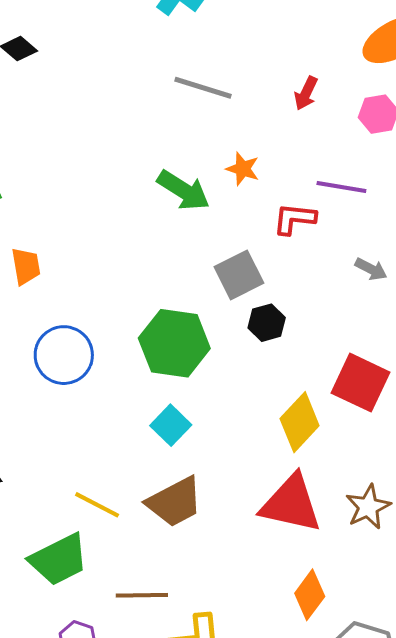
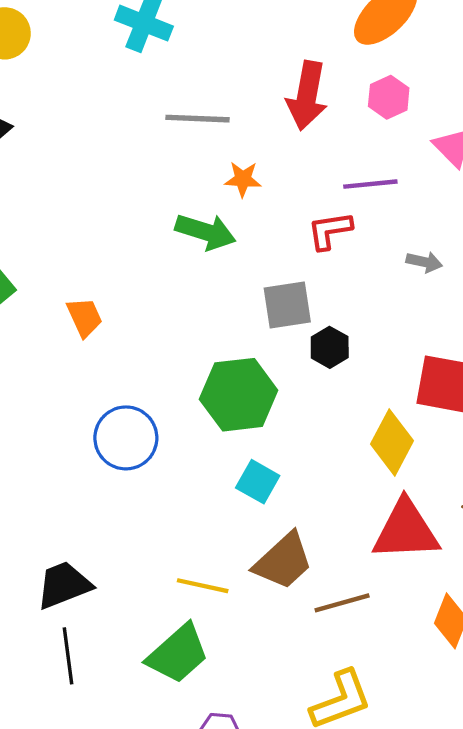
red arrow: (306, 93) -> (307, 96), size x1.8
orange star: (243, 169) -> (243, 179), moved
orange trapezoid: (26, 266) -> (85, 317), moved
gray square: (239, 275) -> (287, 305), turned 33
brown line: (142, 595) -> (342, 603), moved

